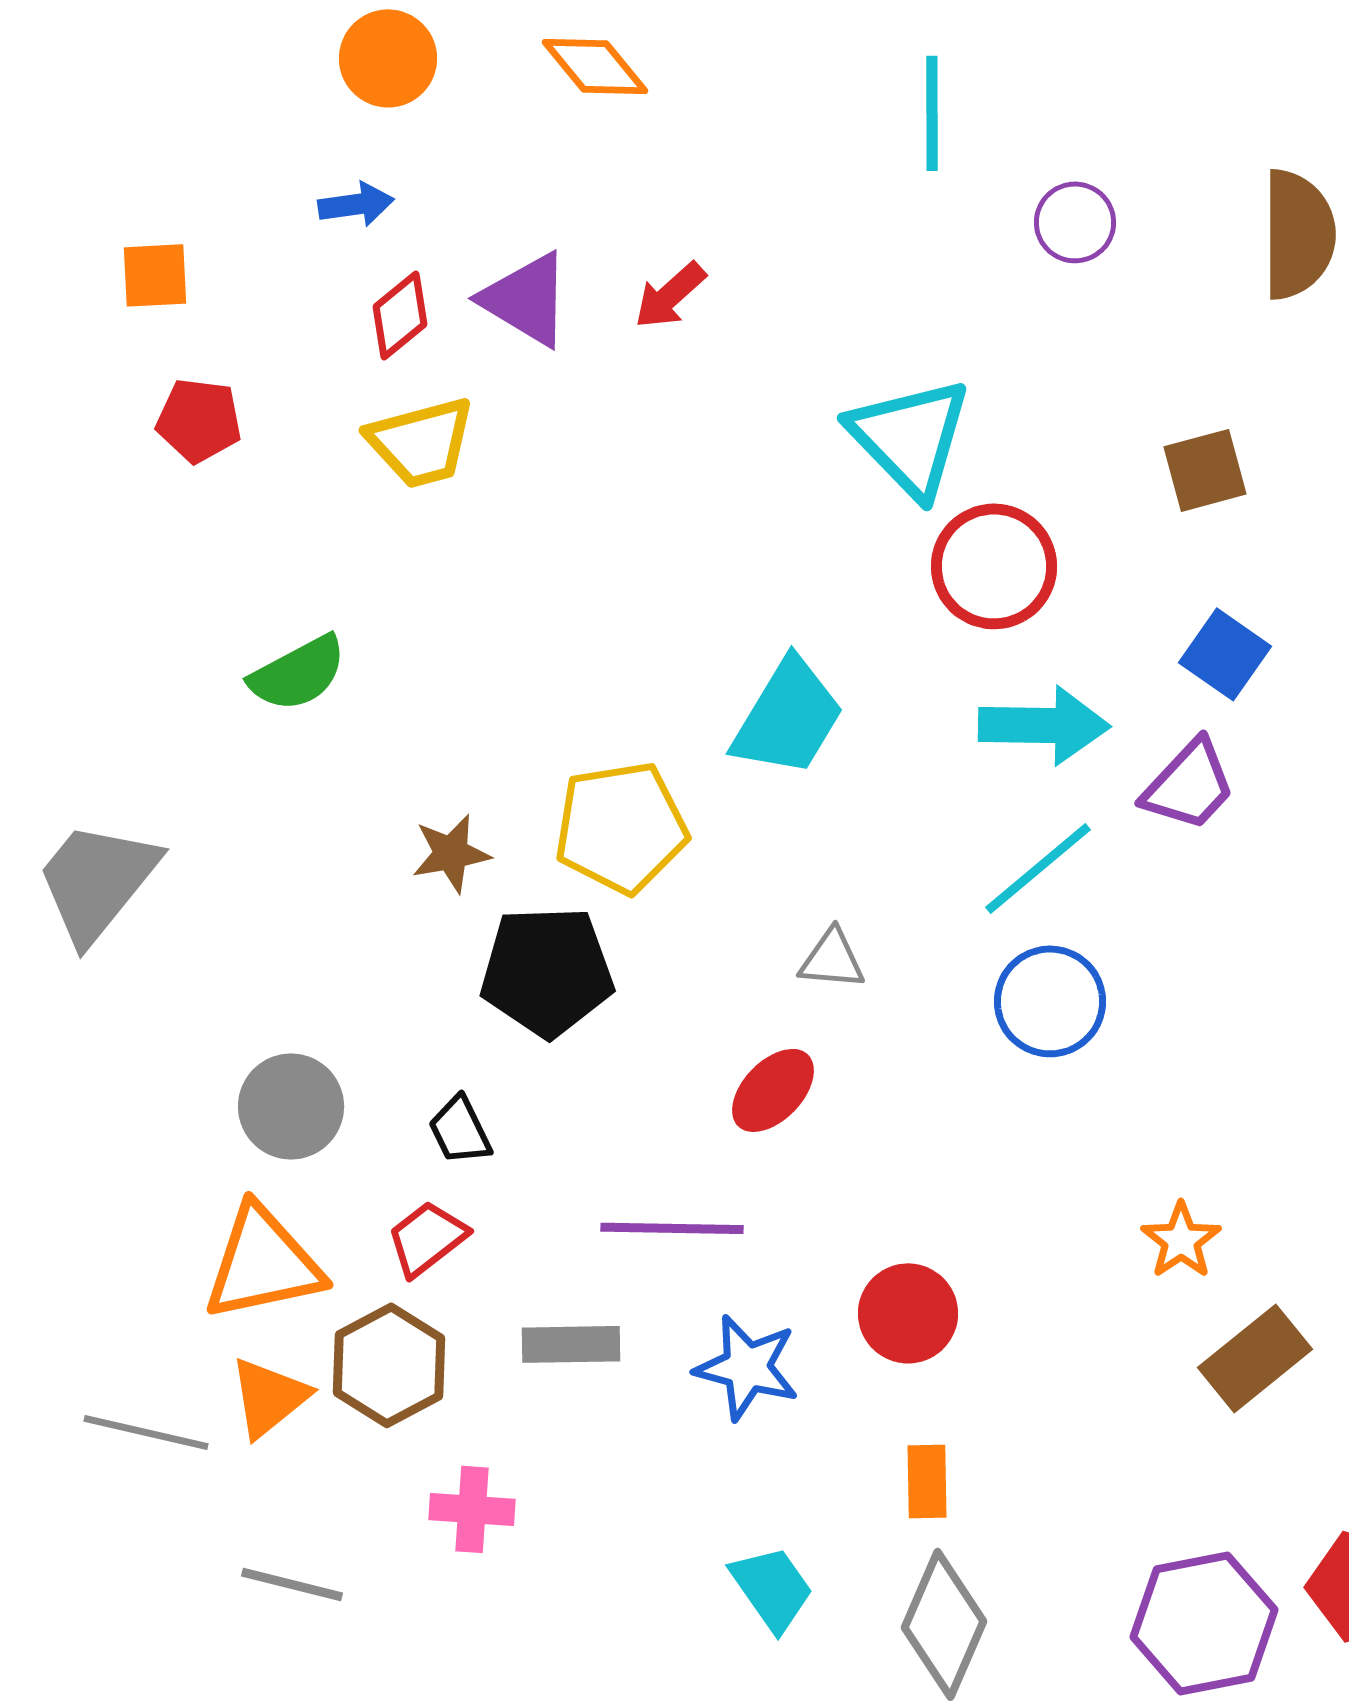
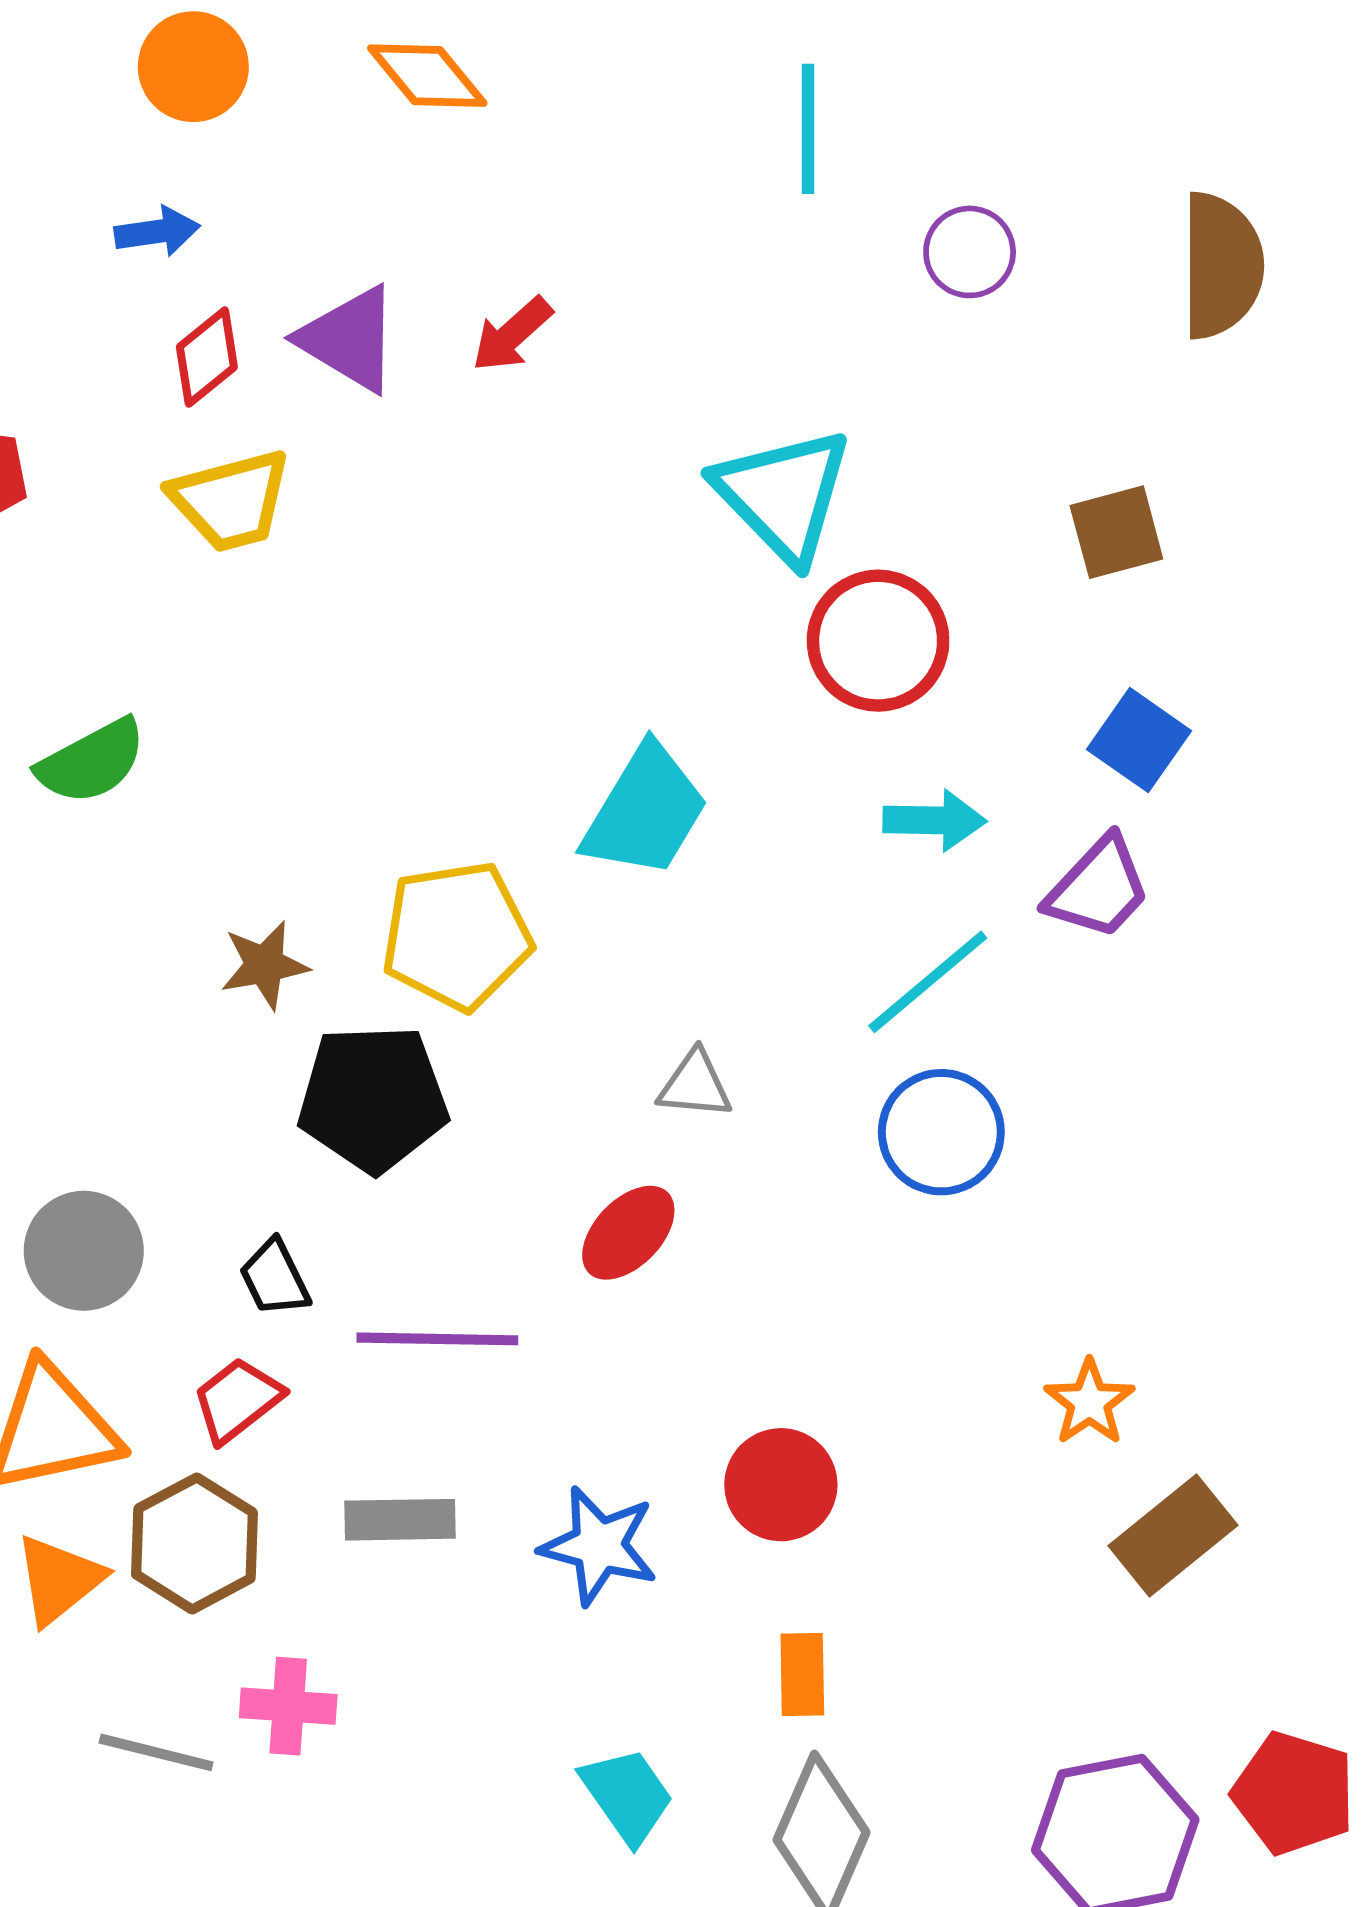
cyan arrow: (1044, 725) -> (935, 820), size x0.7
purple line: (672, 1228) -> (437, 1339), moved
gray line: (292, 1584) -> (156, 1752), moved

